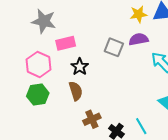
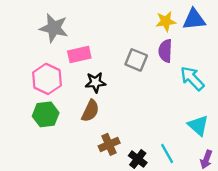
purple semicircle: (139, 39) -> (165, 51), turned -78
black star: (80, 67) -> (95, 82), turned 30
brown semicircle: (76, 91) -> (90, 111), turned 42

